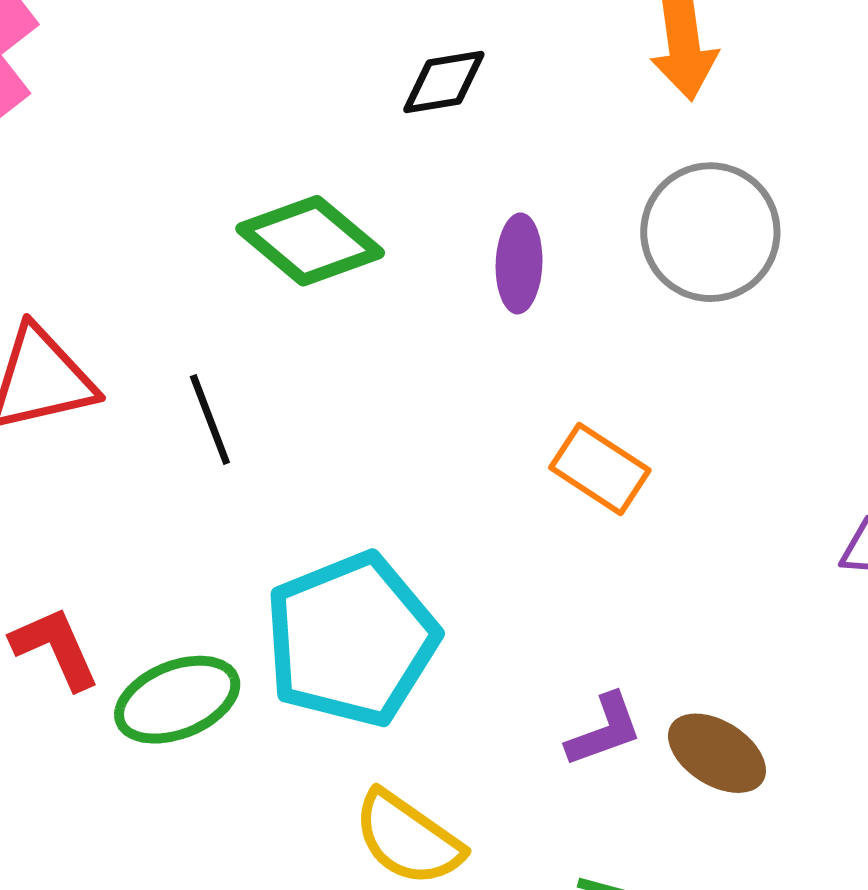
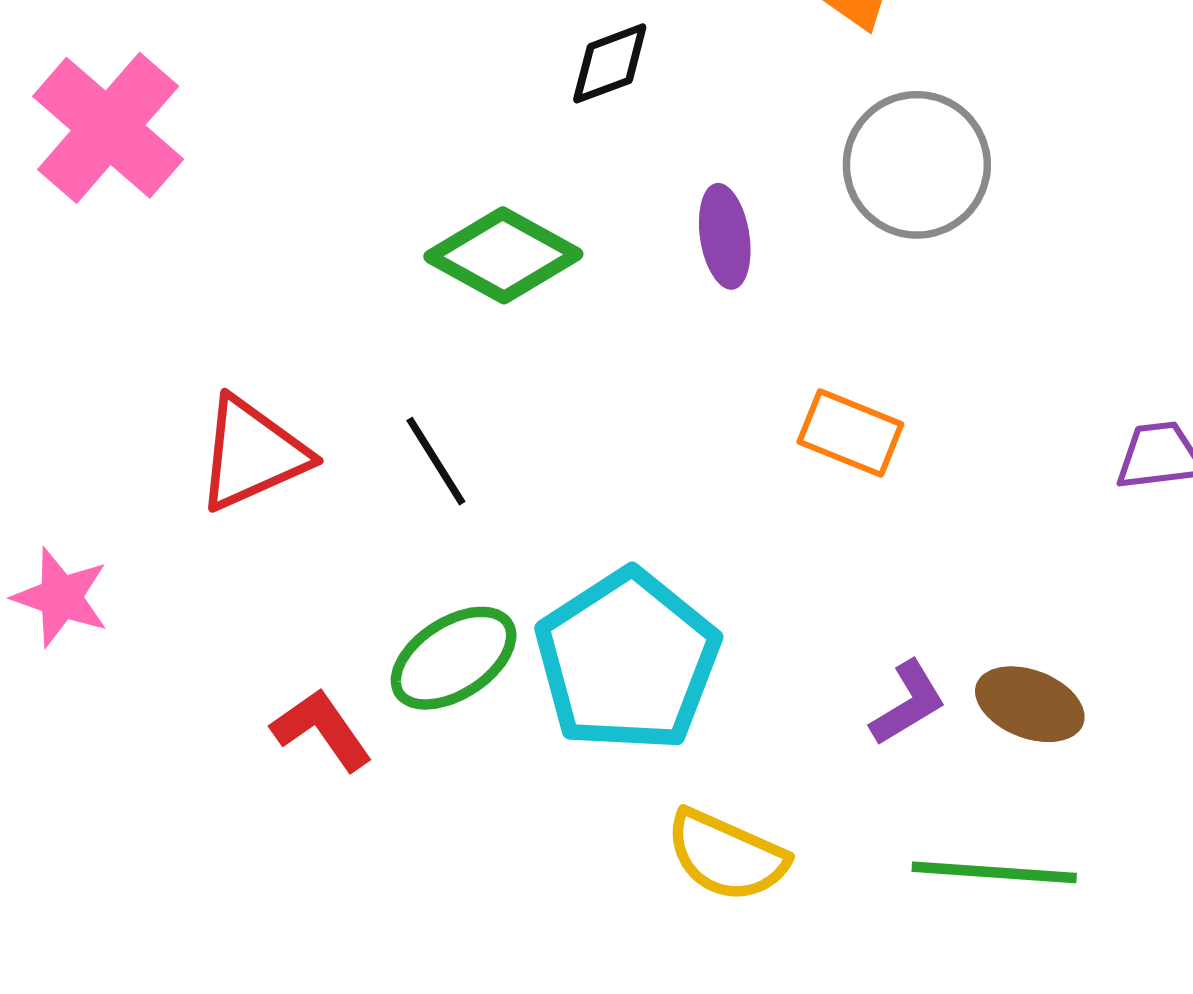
green ellipse: (177, 700) -> (454, 658), moved

